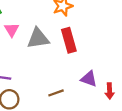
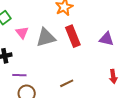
purple triangle: (89, 79) -> (106, 39), moved

